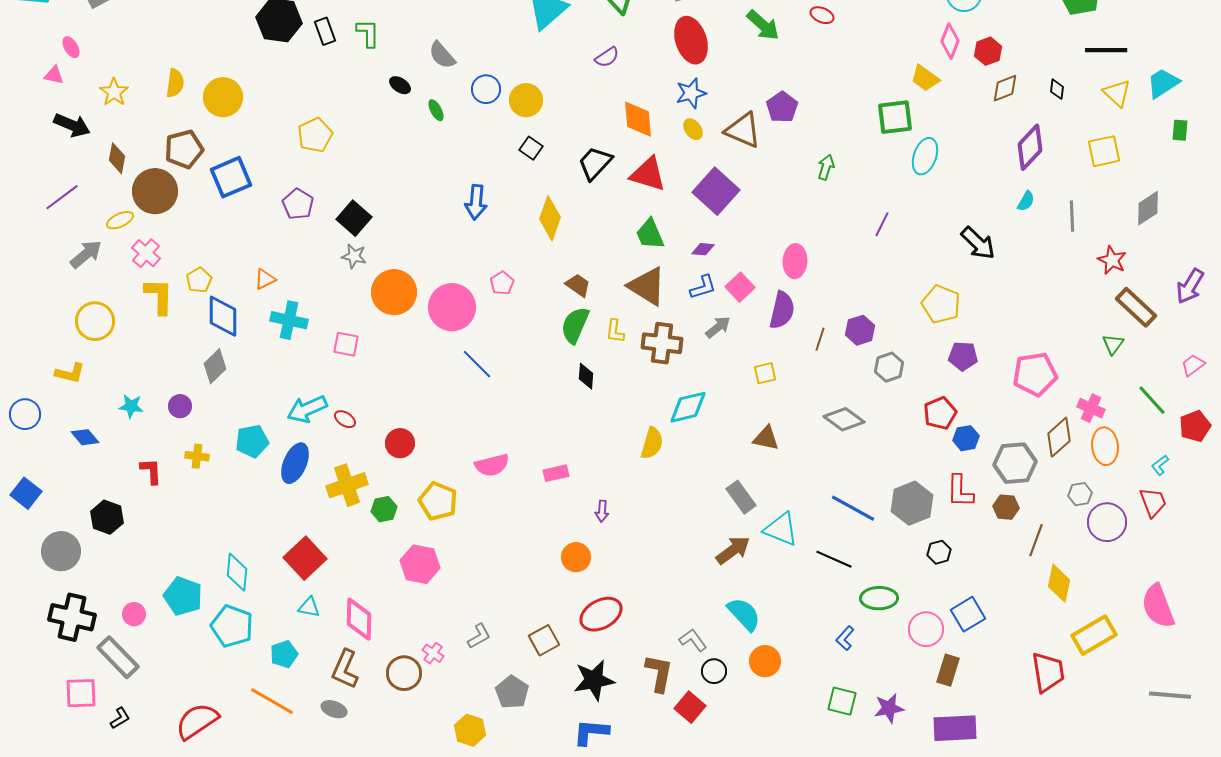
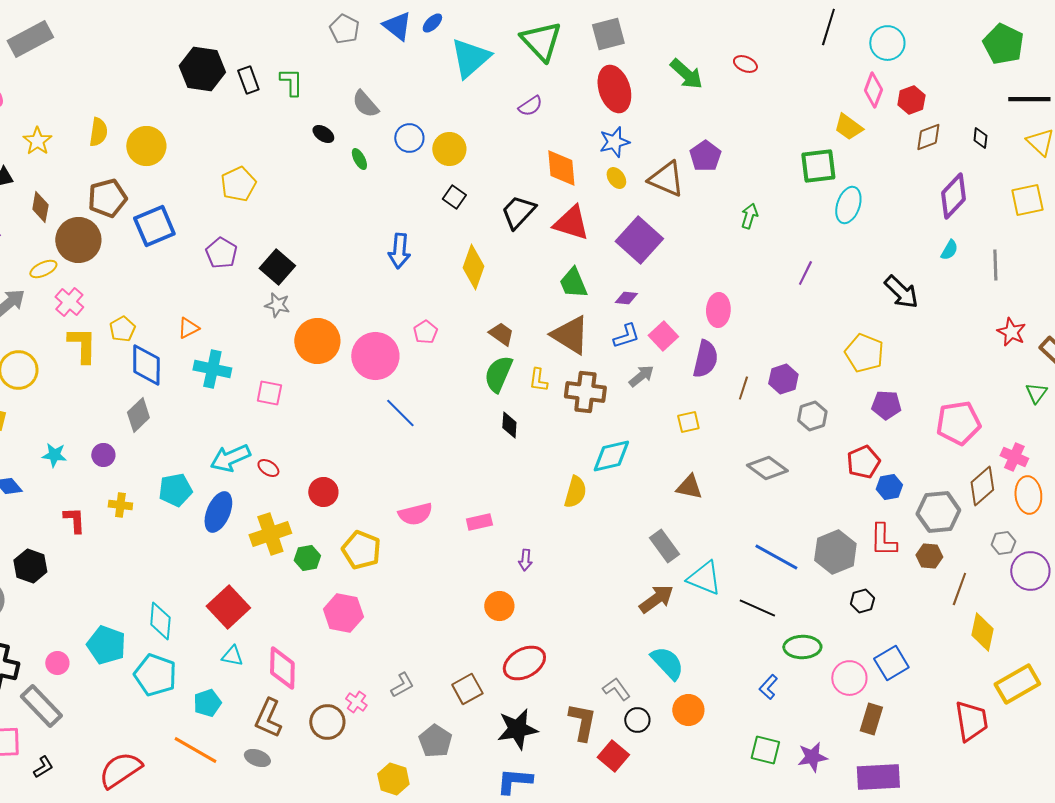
red star: (1112, 260) -> (1011, 332), moved

